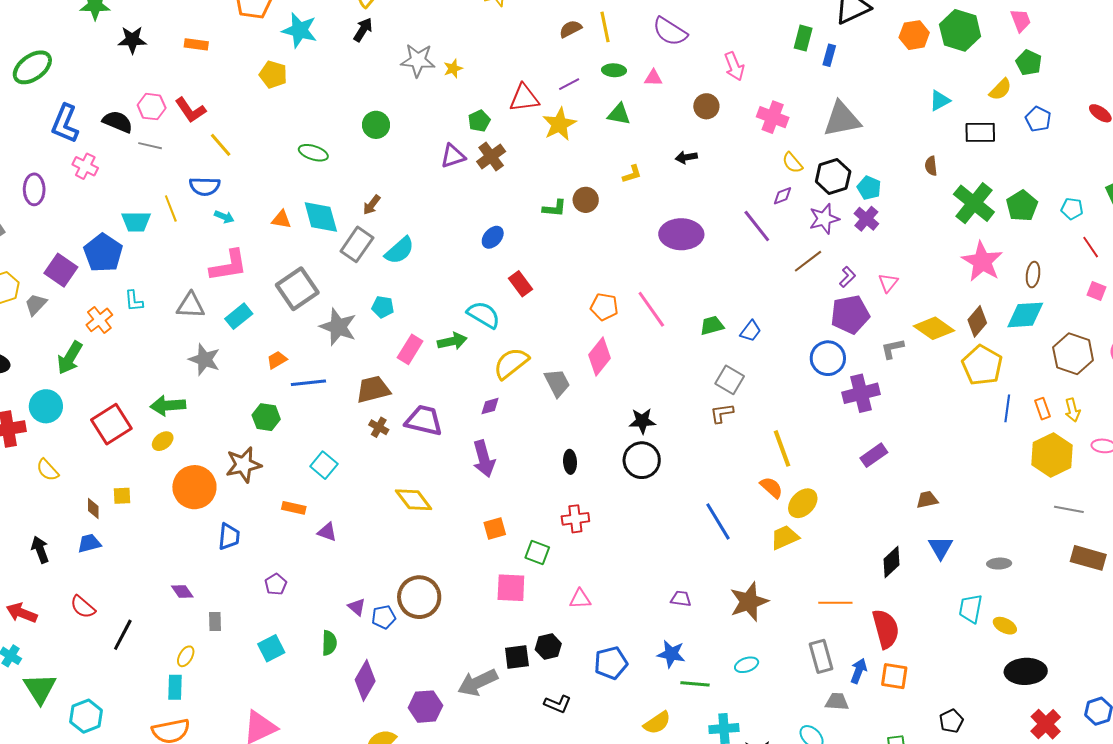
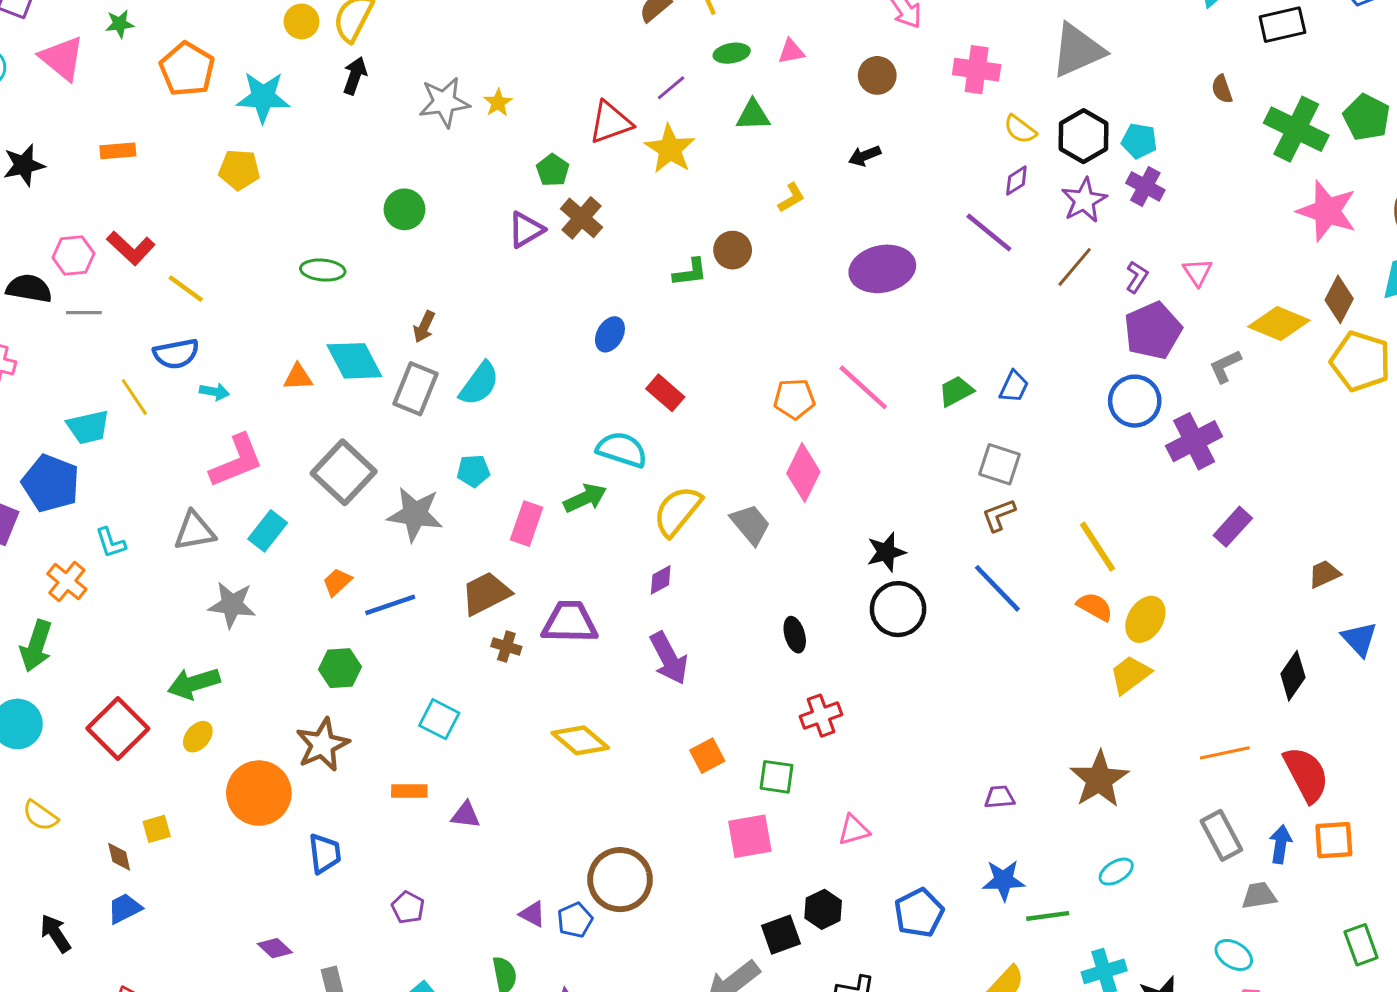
blue line: (718, 521) -> (997, 588), moved

